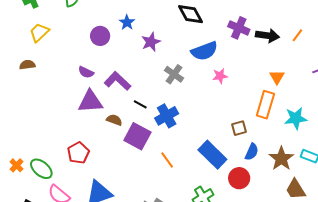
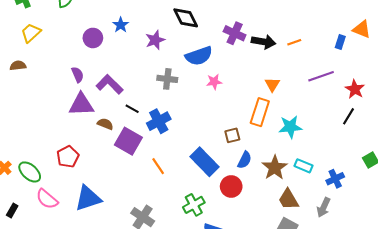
orange line: (297, 35) -> (294, 42), turned 32
purple star: (151, 42) -> (155, 40), moved
purple semicircle: (86, 72) -> (78, 75), turned -140
gray cross: (174, 74) -> (167, 79), turned -30

